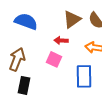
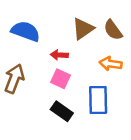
red arrow: (61, 40) -> (59, 55), moved
black rectangle: (24, 85) -> (62, 111), moved, turned -66

